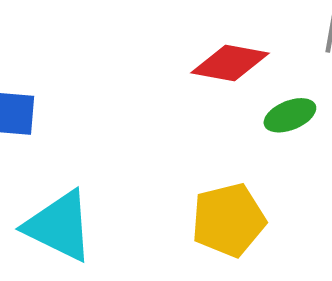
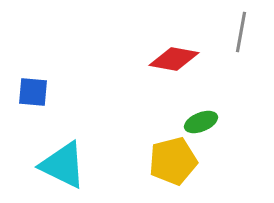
green ellipse: (290, 115) -> (201, 122), moved

